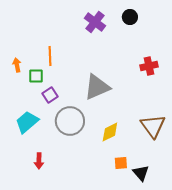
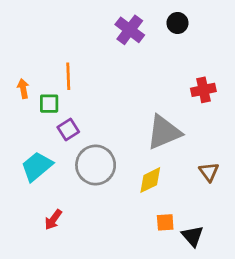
gray triangle: (97, 87) -> (164, 132), moved
brown triangle: (153, 126) -> (209, 172), size x0.6
red arrow: (39, 161) -> (53, 220), turned 35

